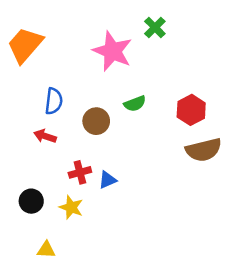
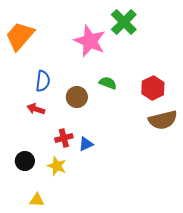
green cross: (155, 27) -> (124, 22), size x1.5
green semicircle: (135, 104) -> (108, 83), turned -138

